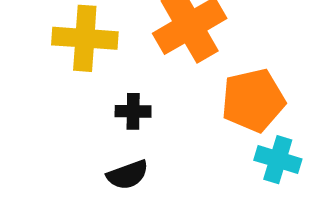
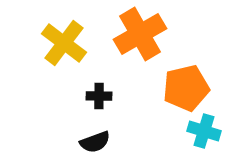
yellow cross: (85, 38) -> (64, 43), turned 33

